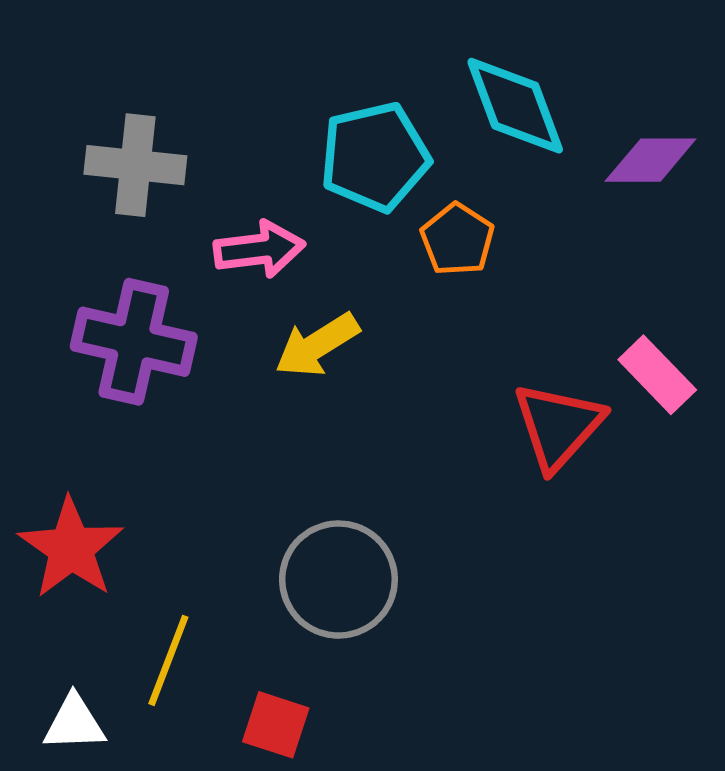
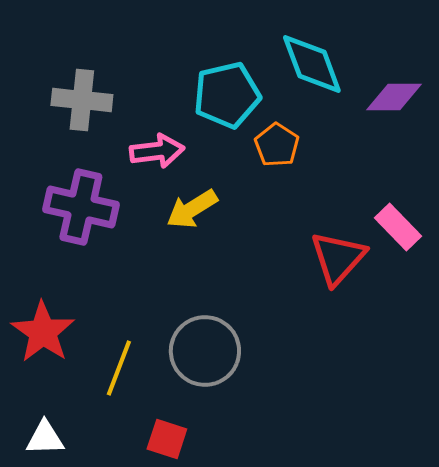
yellow line: (168, 660) -> (119, 368), moved

